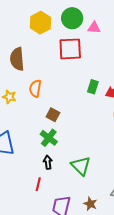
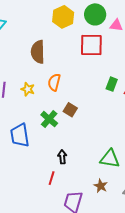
green cross: (49, 138) -> (49, 119), moved
green triangle: (81, 166) -> (110, 159), moved, turned -40
brown star: (90, 204) -> (101, 186), moved

